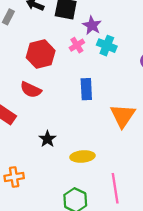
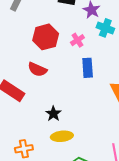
pink cross: (77, 45) -> (77, 40), moved
yellow ellipse: (82, 156) -> (62, 136), moved

